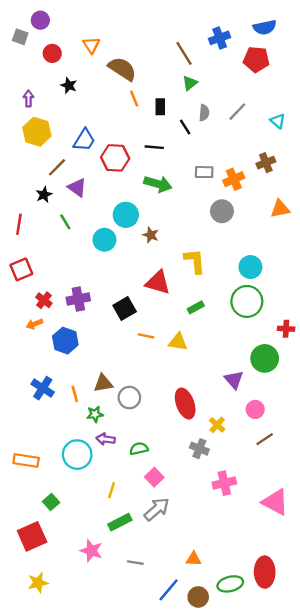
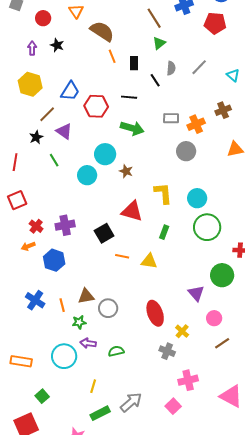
purple arrow: (28, 98) -> (32, 48), moved
cyan circle: (250, 267) -> (197, 198), moved
green rectangle: (196, 307) -> (164, 232), turned -40
pink square: (154, 477) -> (173, 406), moved

